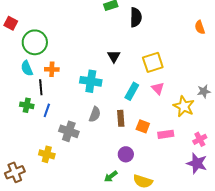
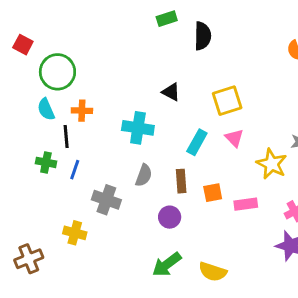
black triangle: (114, 56) -> (171, 92), turned -32
orange square: (143, 126) -> (213, 193), turned -32
purple circle: (126, 154) -> (170, 217), moved
green arrow: (111, 176) -> (167, 264), size x1.5

